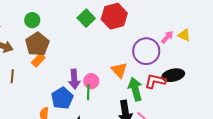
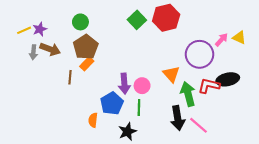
brown line: (12, 76) -> (70, 77), moved
green line: (88, 92) -> (139, 108), moved

